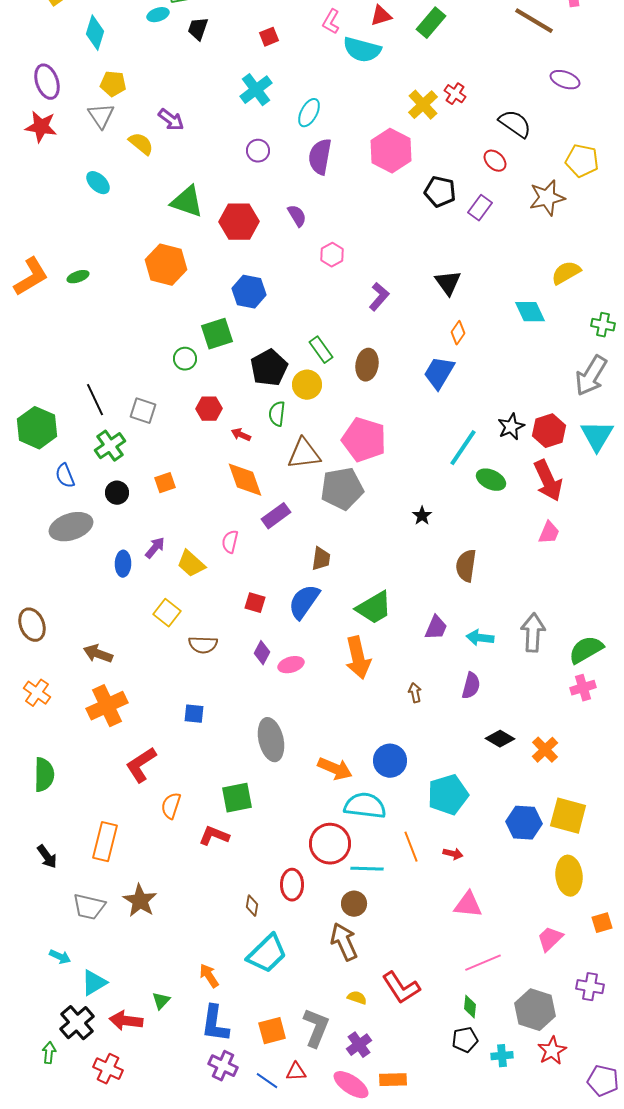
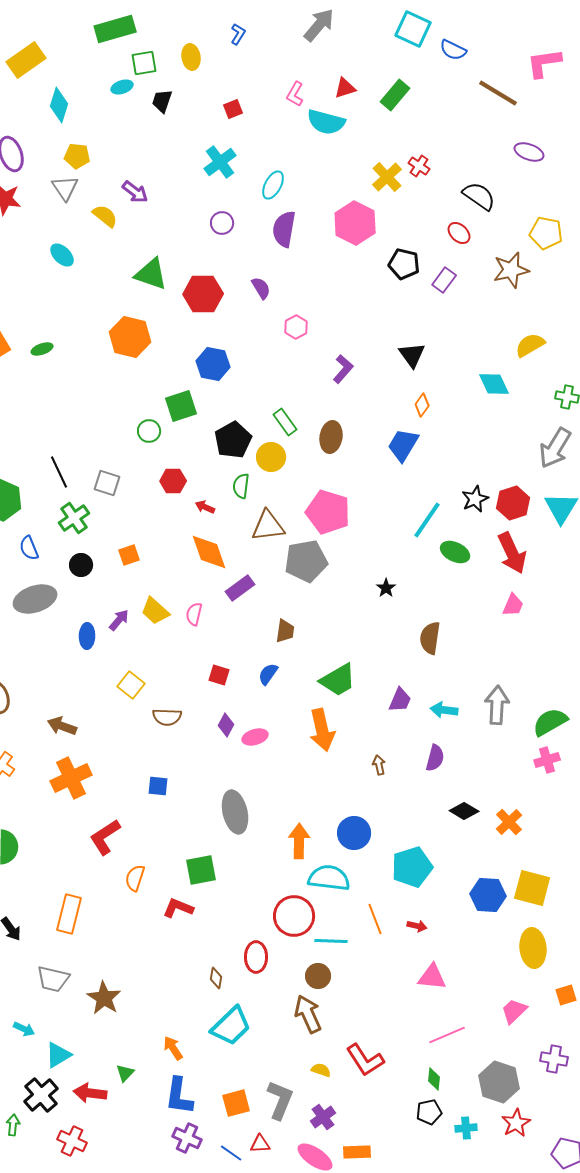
yellow trapezoid: (191, 564) -> (155, 611), moved
blue semicircle: (304, 602) -> (268, 674), size x0.6
orange arrow: (335, 769) -> (299, 841), turned -112
brown star: (140, 901) -> (104, 998), moved

